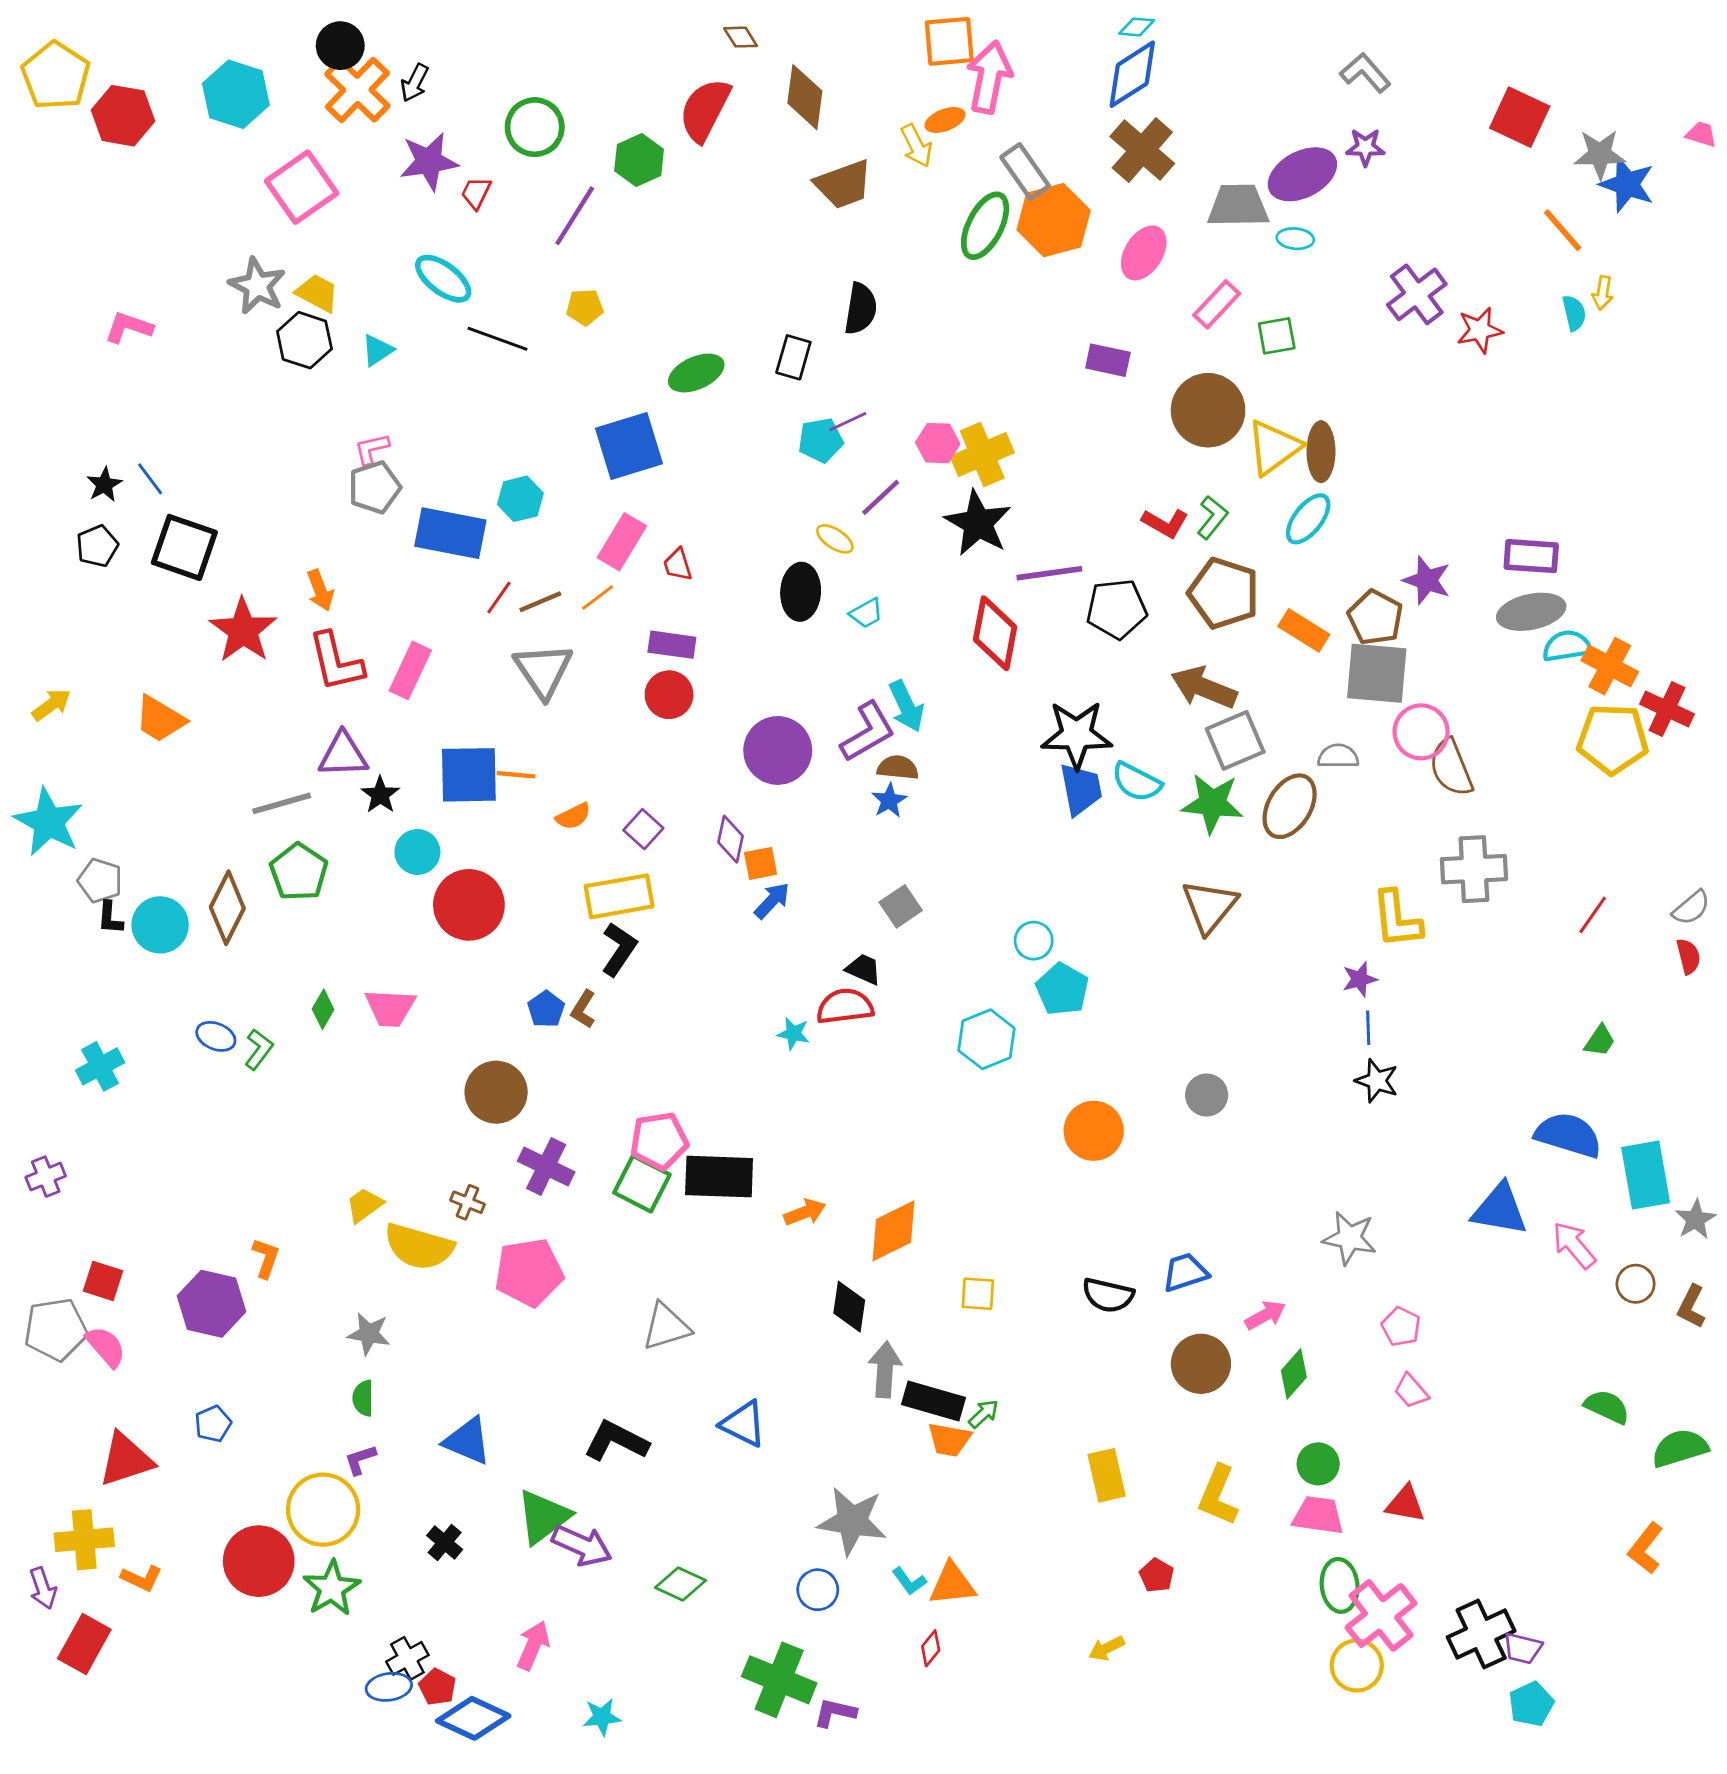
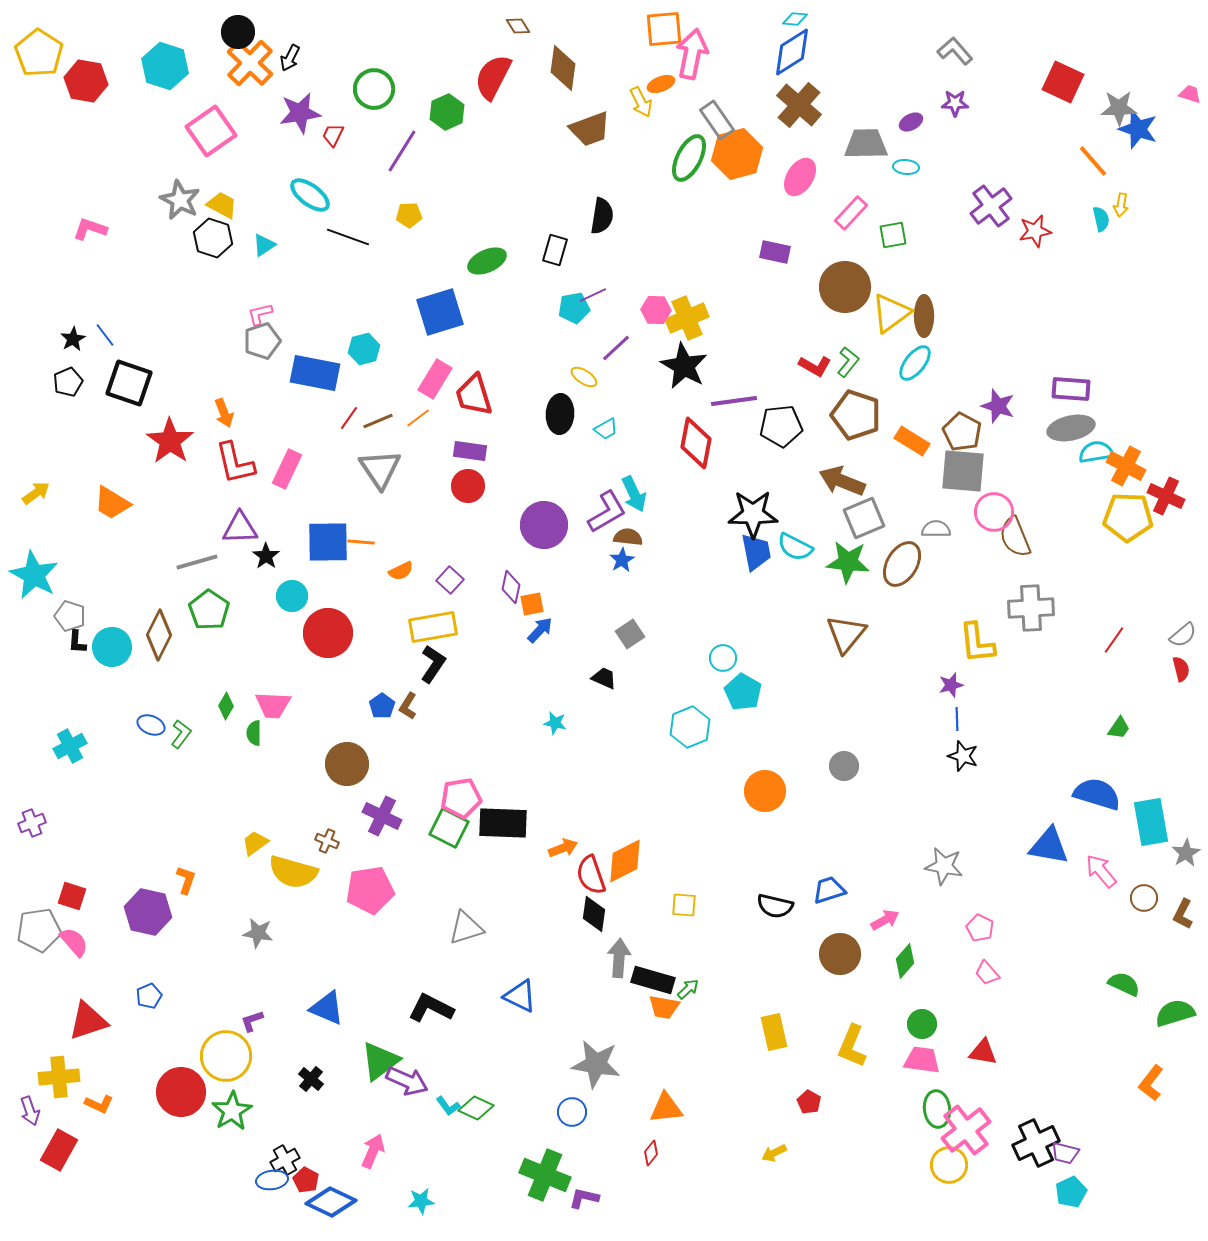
purple ellipse: (1302, 174) -> (911, 122), size x0.5
red trapezoid: (678, 565) -> (474, 395), size x1.8
red semicircle: (845, 1006) -> (591, 875), moved, turned -102
green semicircle: (363, 1398) -> (254, 733), moved
cyan L-shape: (909, 1581) -> (448, 1106), moved

